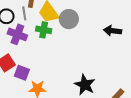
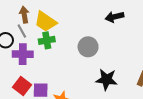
gray circle: (69, 19) -> (88, 47), moved

